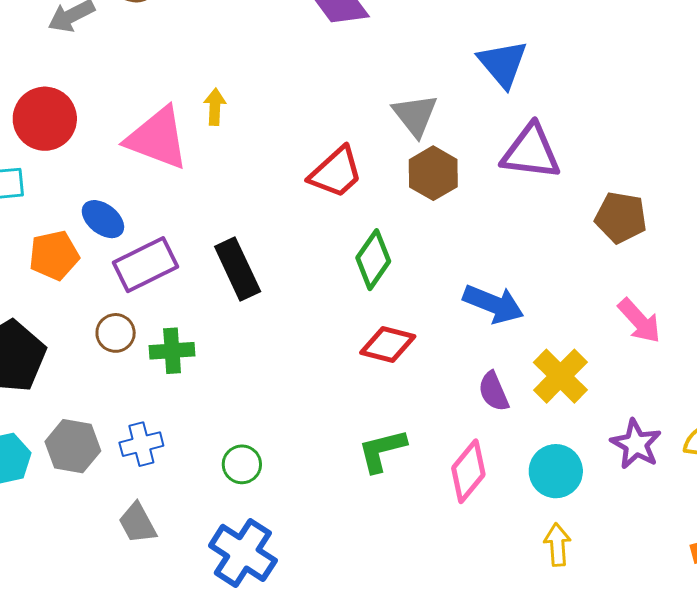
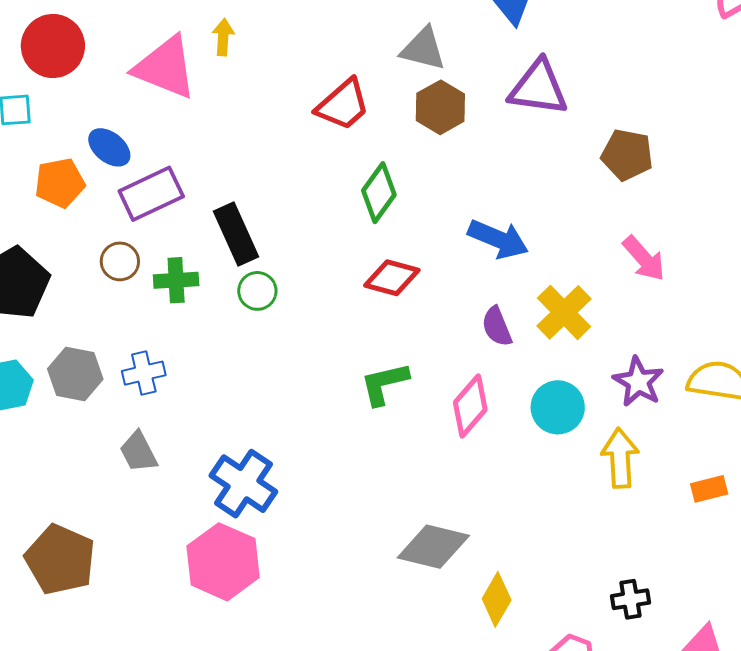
gray triangle: (415, 115) -> (423, 49), turned -39
black rectangle: (238, 269) -> (236, 234), moved
green circle: (242, 464) -> (257, 291), moved
yellow arrow: (557, 545) -> (620, 458), moved, size x1.4

